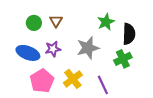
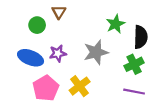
brown triangle: (56, 21) -> (59, 12), moved
purple line: (103, 85) -> (134, 92), moved, turned -54

